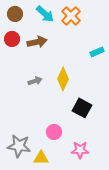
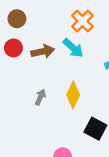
cyan arrow: (45, 14) -> (73, 48), moved
gray arrow: (35, 81) -> (40, 97), turned -48

